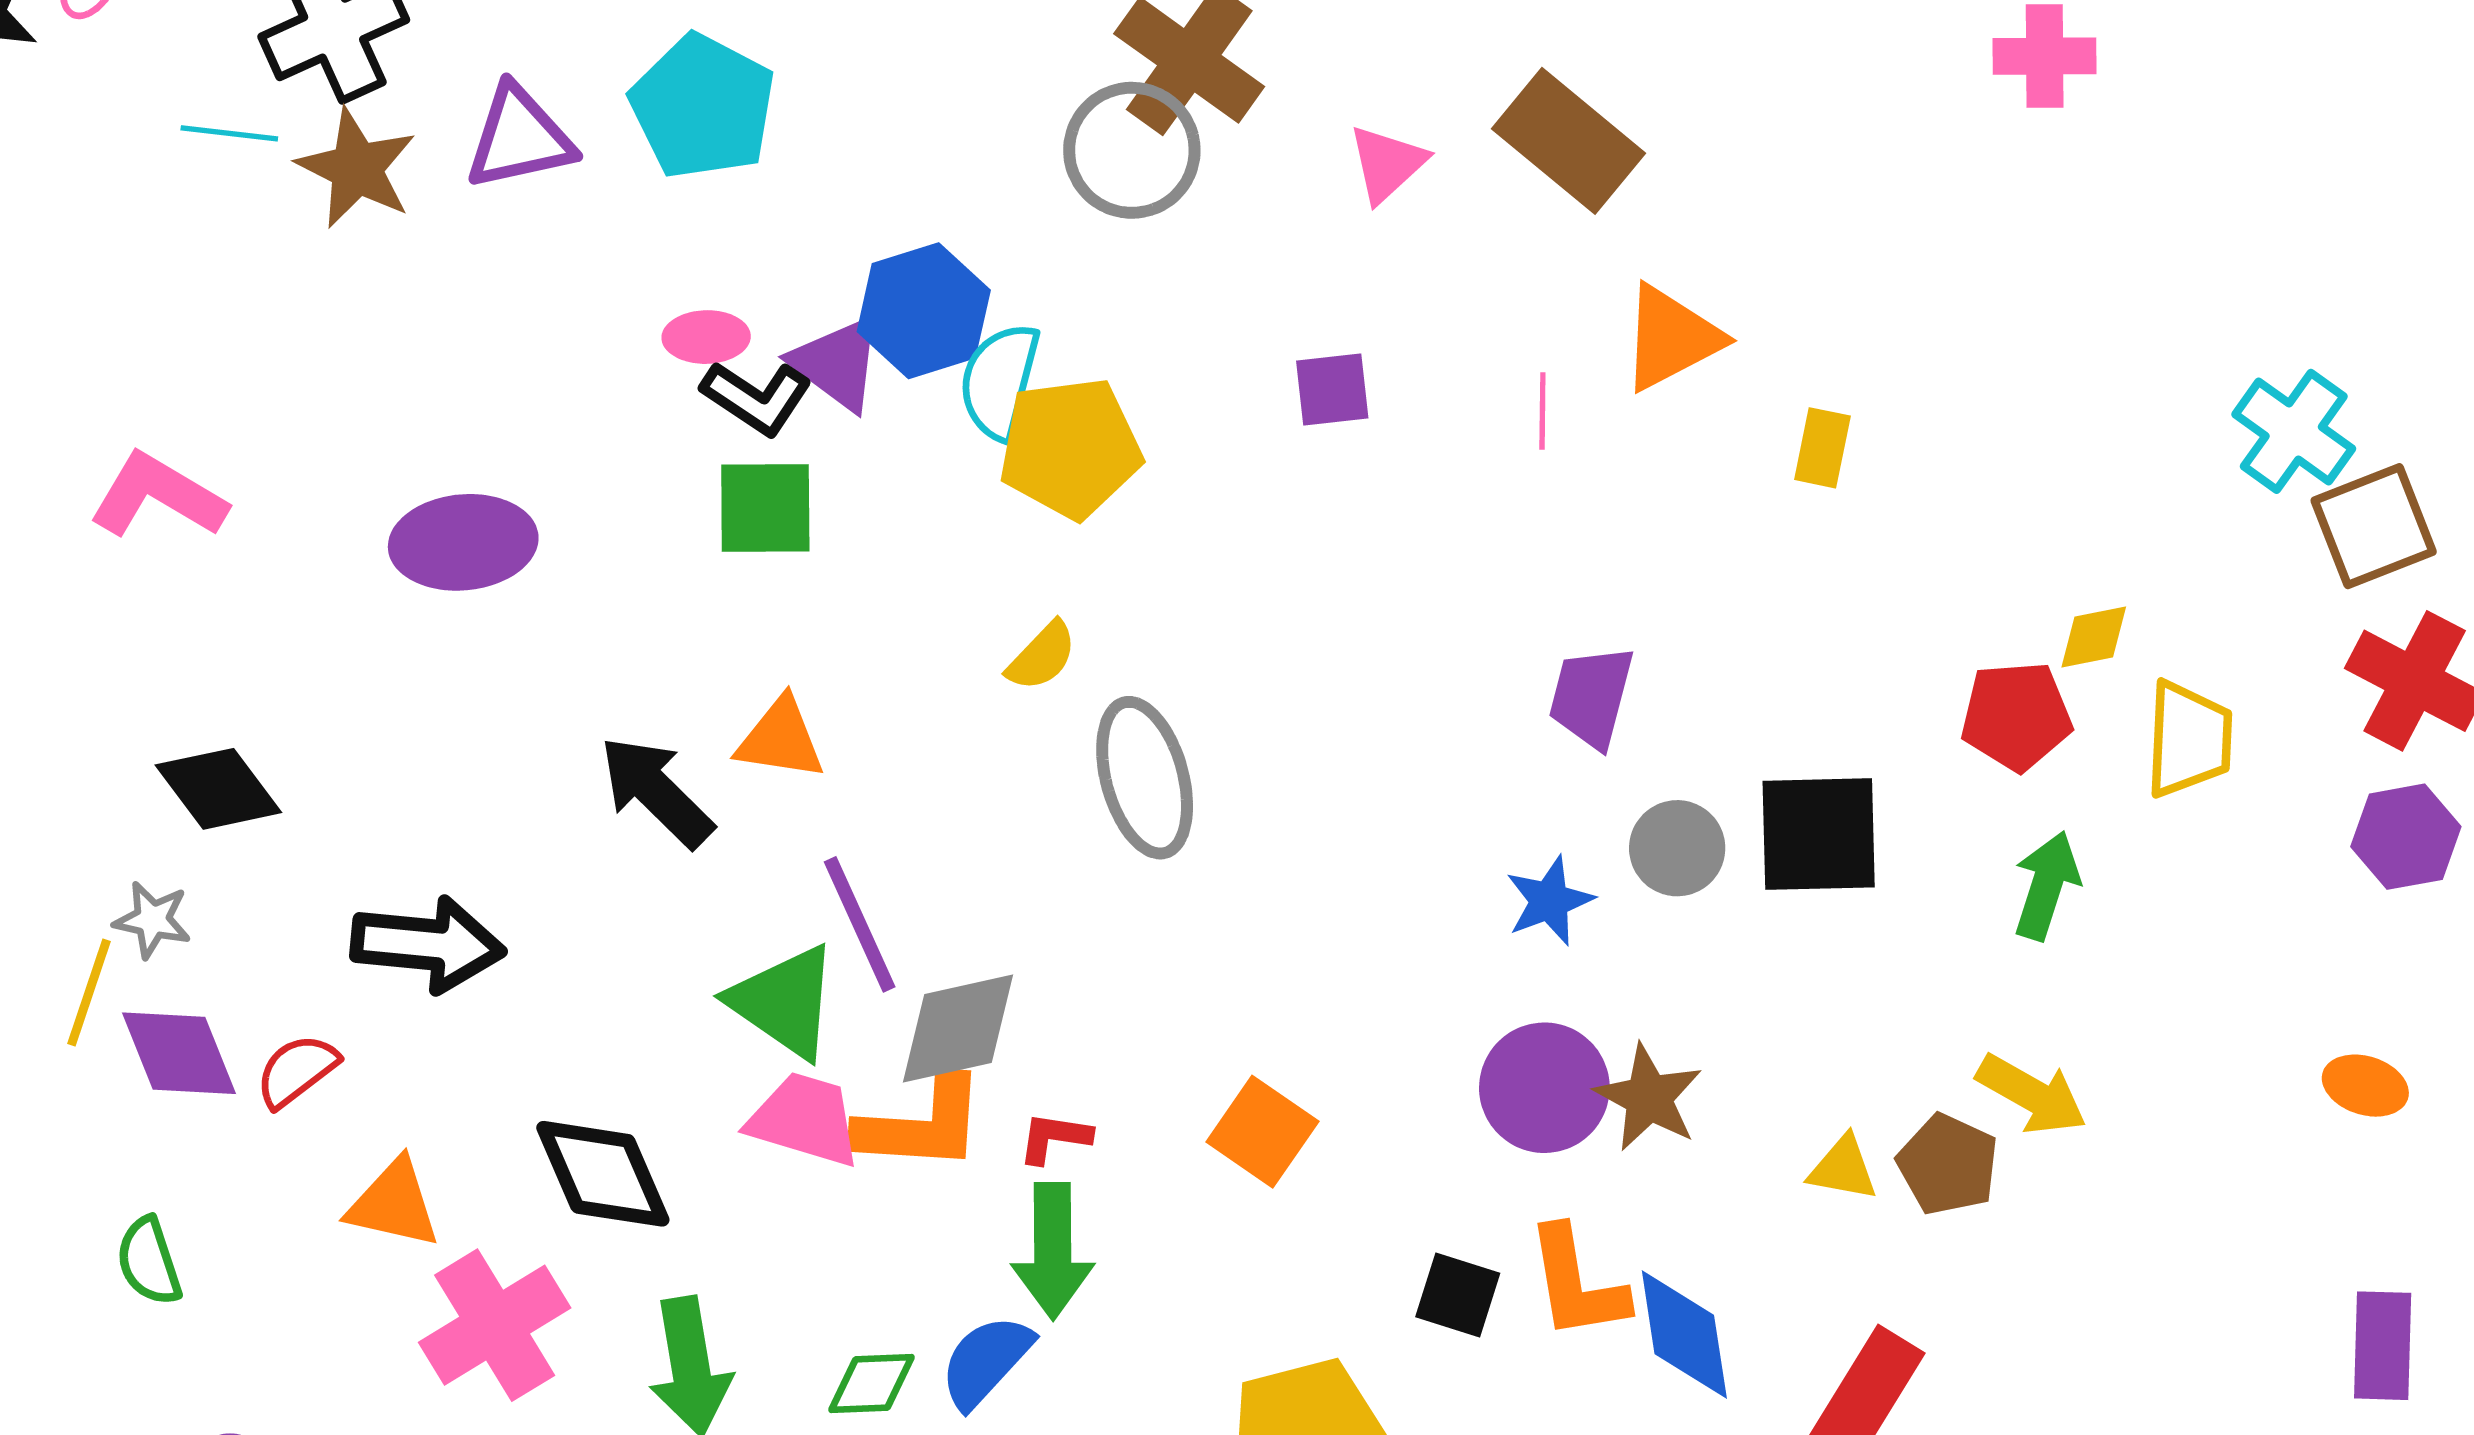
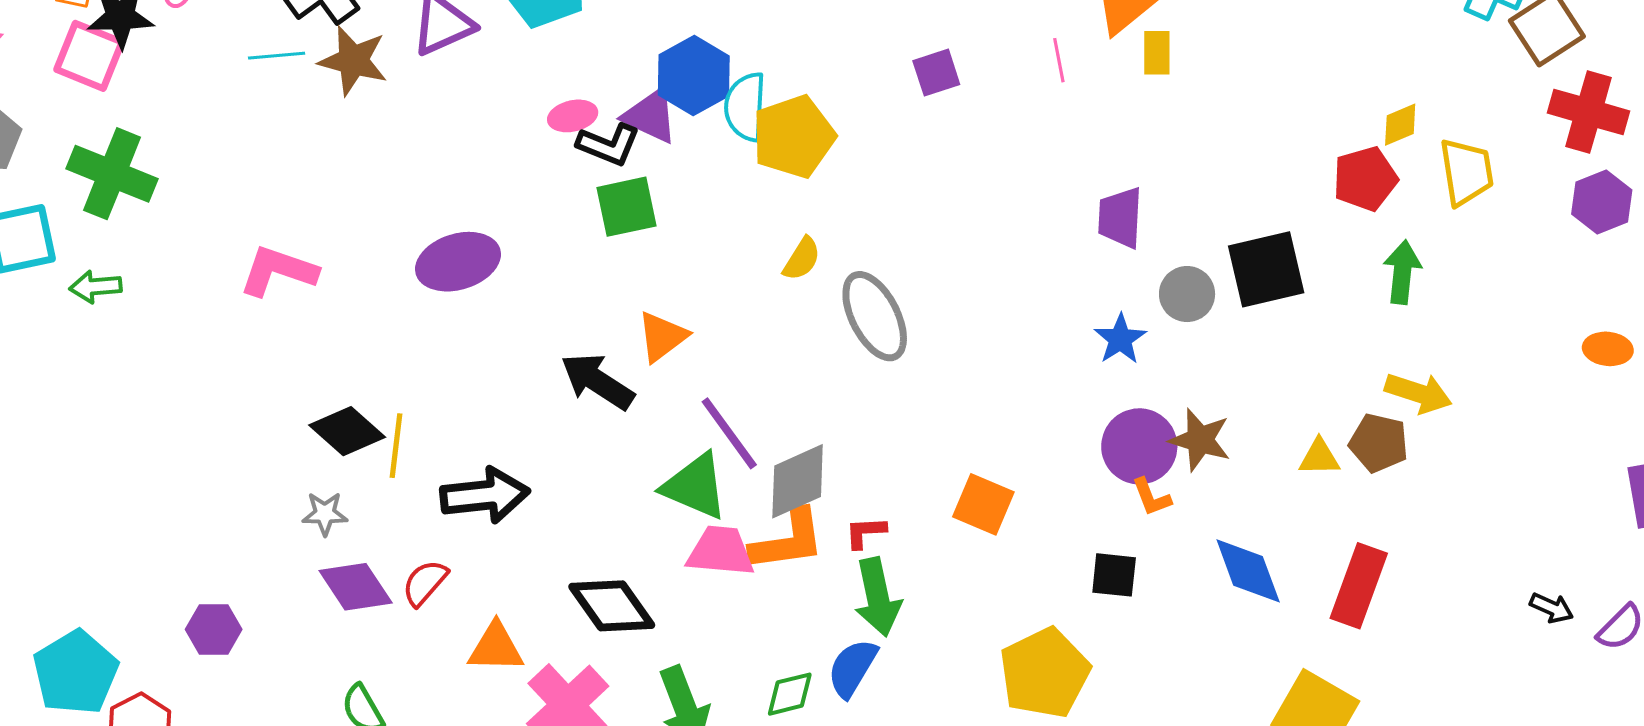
yellow rectangle: (1822, 448) -> (1157, 53), moved
orange triangle: (781, 739) -> (662, 337), turned -34
yellow line: (89, 992) -> (396, 446), moved
orange L-shape: (1577, 1283) -> (1151, 497), moved, size x0.6

